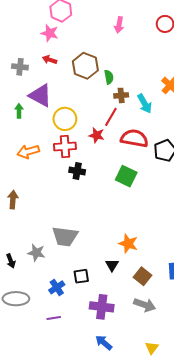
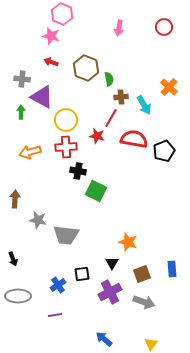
gray cross: (20, 67) -> (22, 79), moved
green square: (126, 176) -> (96, 191), moved
gray star: (36, 253) -> (38, 220), moved
brown square: (143, 276) -> (142, 274), turned 30
purple cross: (102, 307) -> (110, 292), moved, turned -35

